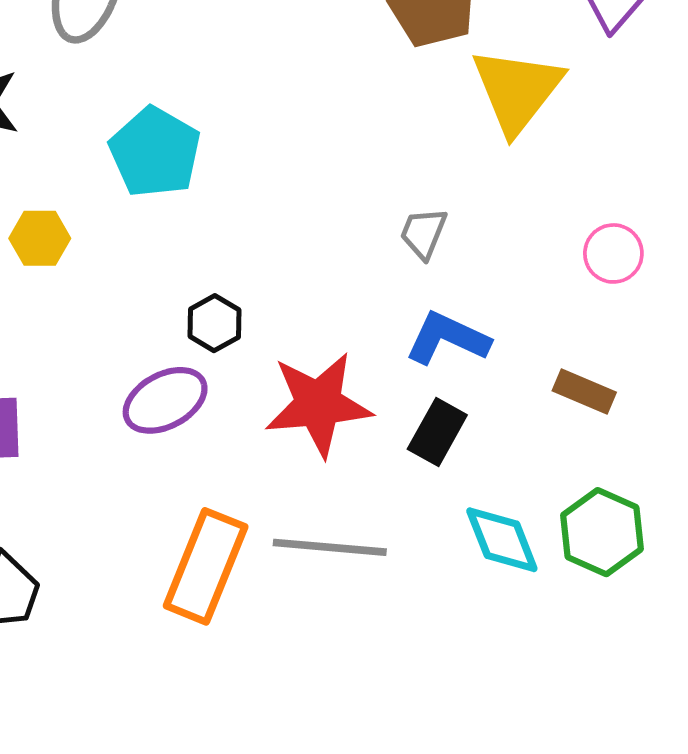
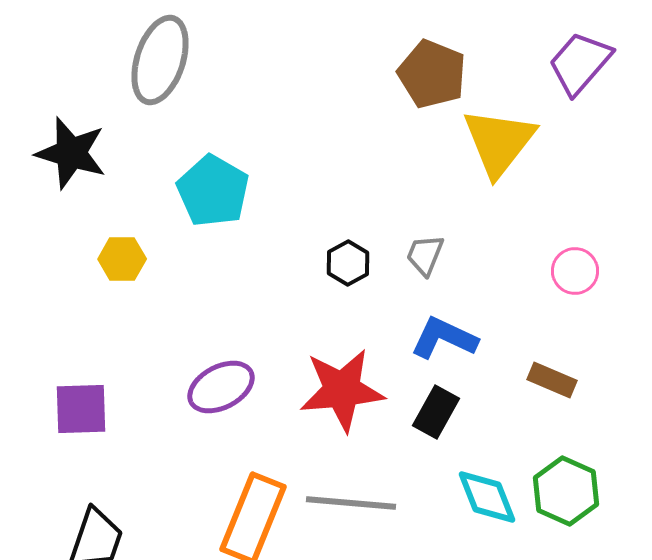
black hexagon: (214, 323) -> (348, 263), moved

